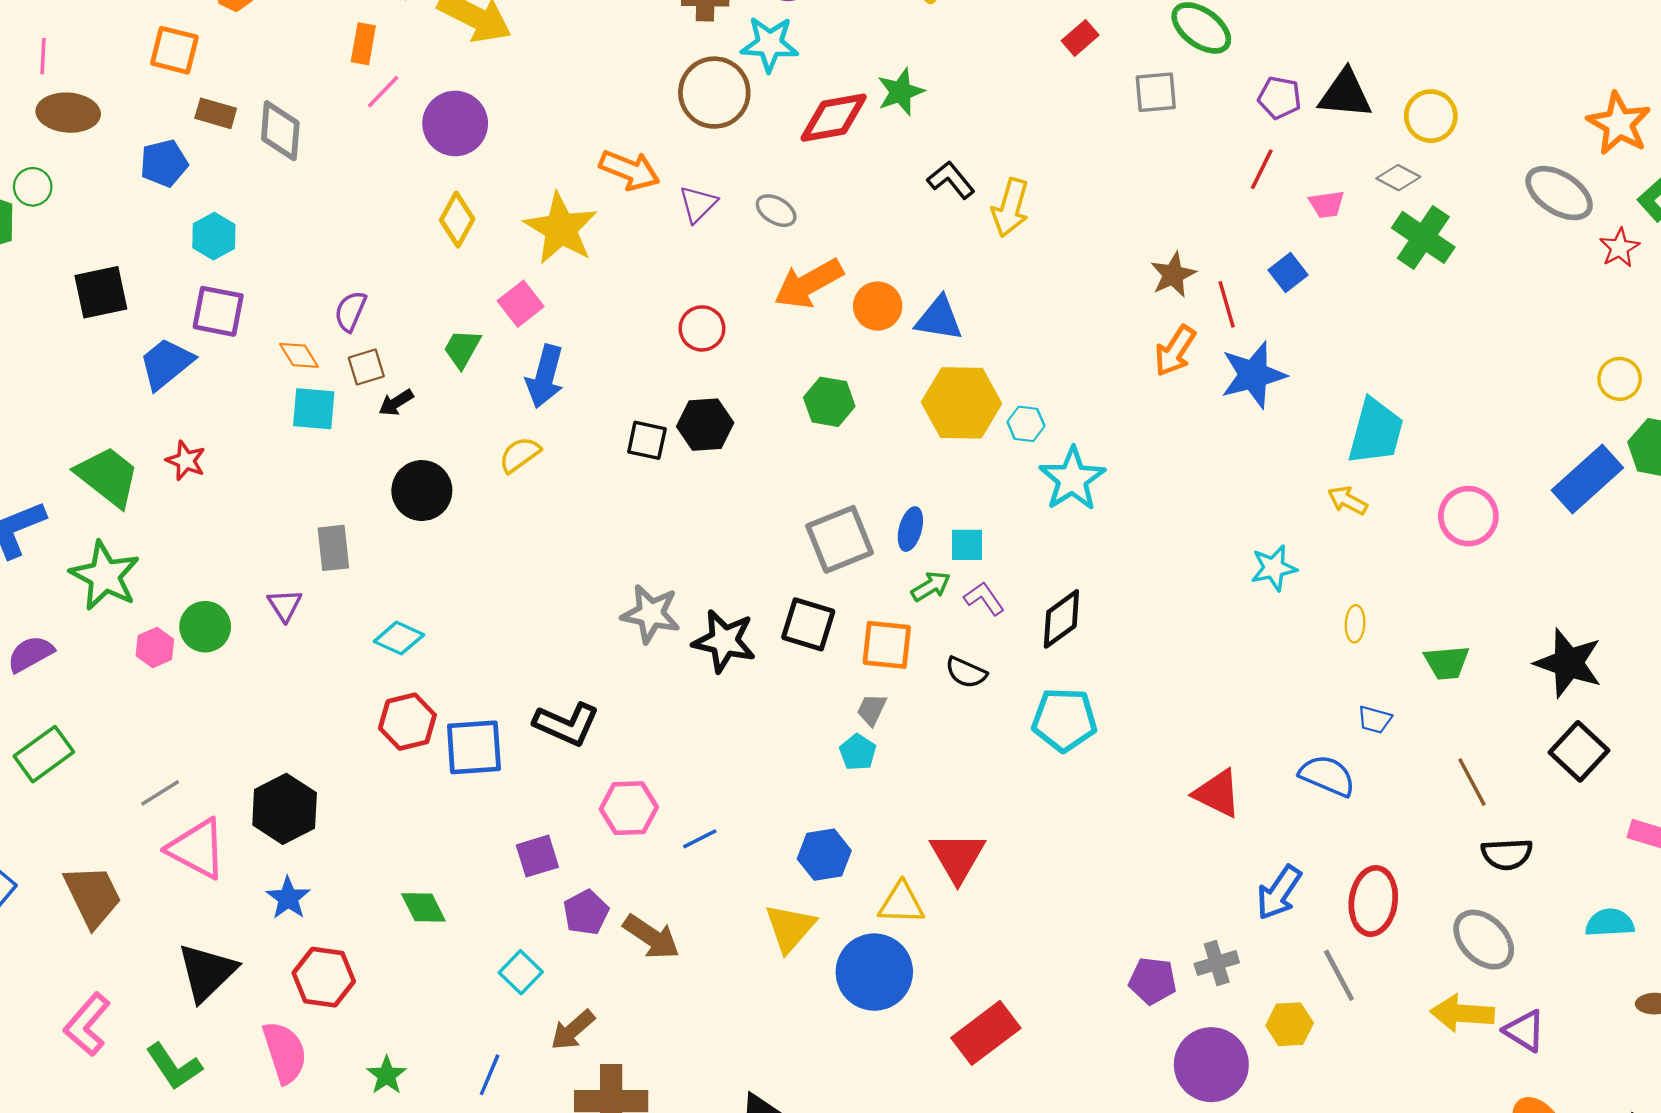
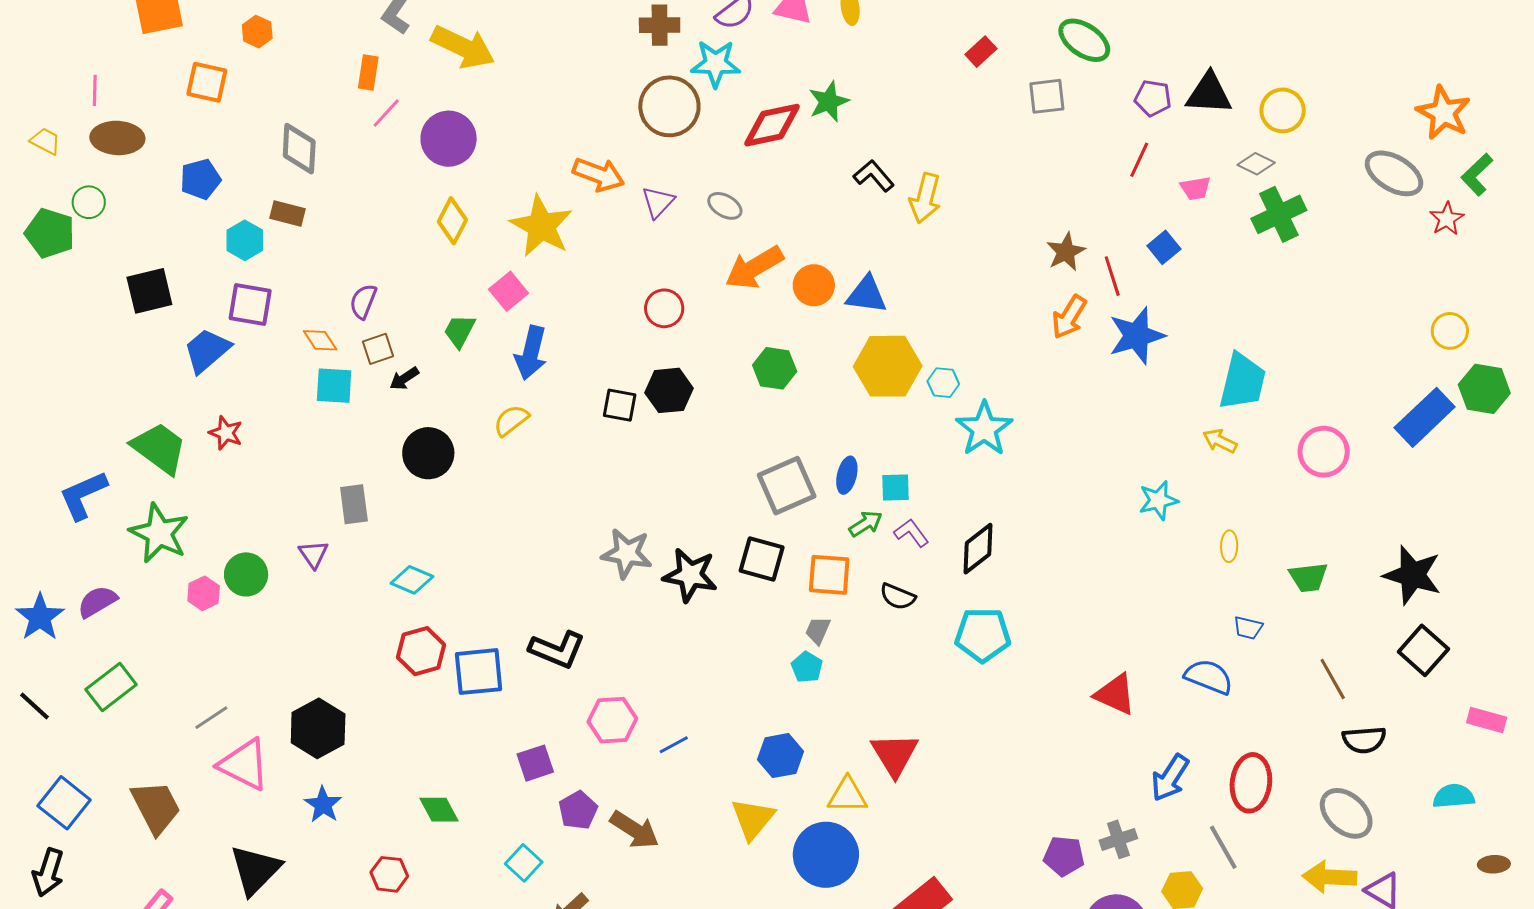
brown rectangle: (216, 113) -> (288, 213), moved
green cross: (1423, 237) -> (1279, 214), turned 32
red hexagon: (324, 977) -> (389, 874), moved, size x0.7

